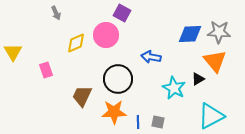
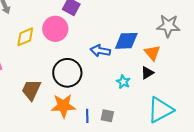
blue diamond: (190, 34) -> (126, 41), moved
orange triangle: (215, 61) -> (152, 53), moved, size x0.7
cyan star: (174, 88) -> (123, 82), size x0.6

